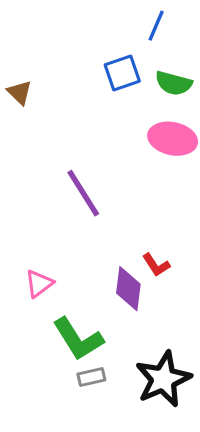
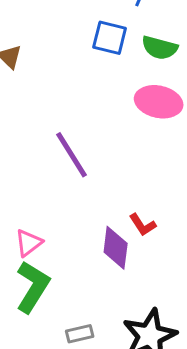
blue square: (122, 73) -> (110, 38), turned 33
green L-shape: (78, 339) -> (33, 287), moved, turned -116

